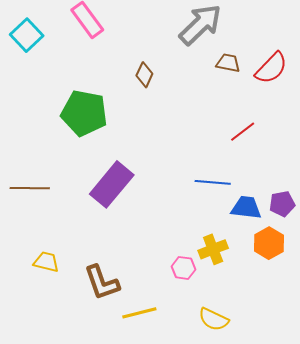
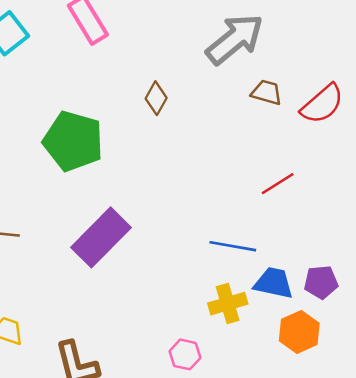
yellow cross: (213, 249) -> (228, 304), moved

